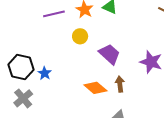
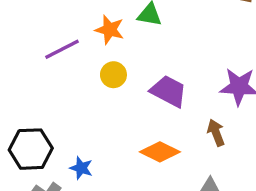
blue star: (45, 73) -> (81, 168), moved
brown arrow: (120, 84) -> (216, 133), moved

